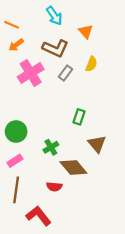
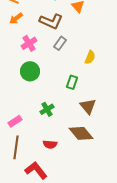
yellow semicircle: (91, 64) -> (90, 57), moved
pink cross: (31, 73) -> (29, 43), size x0.7
green circle: (16, 131) -> (30, 71), moved
brown diamond: (73, 167) -> (81, 133), moved

